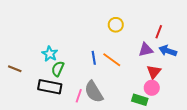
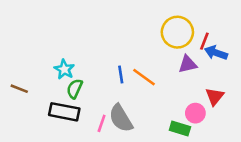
yellow circle: (116, 25) -> (177, 32), moved, size x1.6
blue arrow: (168, 51) -> (216, 53), moved
red triangle: (154, 72) -> (215, 96), moved

